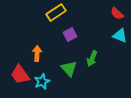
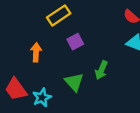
orange arrow: (37, 54) -> (36, 52), moved

